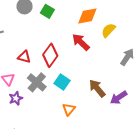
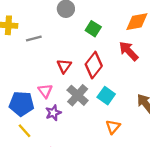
green square: (47, 11) -> (93, 29), moved
red triangle: (24, 57) -> (64, 66), turned 48

